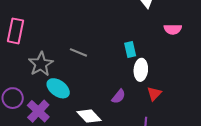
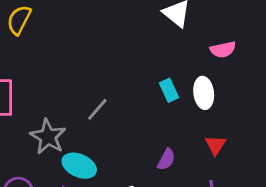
gray line: (78, 52) -> (97, 109), turned -60
white ellipse: (141, 70) -> (204, 93), moved

